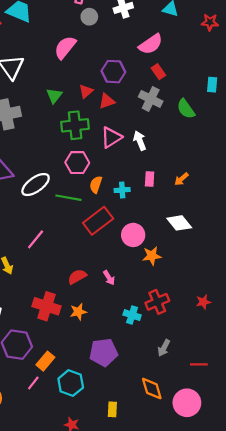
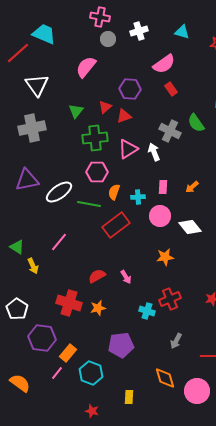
gray cross: (151, 99) -> (170, 131), moved
pink circle: (133, 235) -> (160, 216), moved

